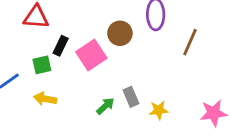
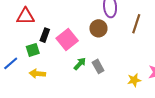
brown circle: (120, 33) -> (98, 28), moved
green arrow: (105, 106) -> (80, 64), moved
yellow star: (159, 110) -> (134, 80), moved

